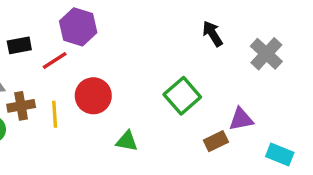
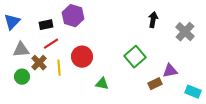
black arrow: (213, 34) -> (153, 20), turned 42
black rectangle: (19, 45) -> (46, 25), moved
red line: (55, 60) -> (51, 44), moved
brown cross: (21, 106) -> (39, 63), turned -35

